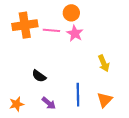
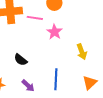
pink star: (75, 33) -> (54, 32), moved
orange triangle: (105, 100) -> (90, 83), moved

